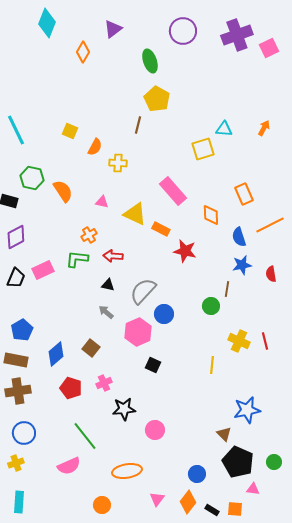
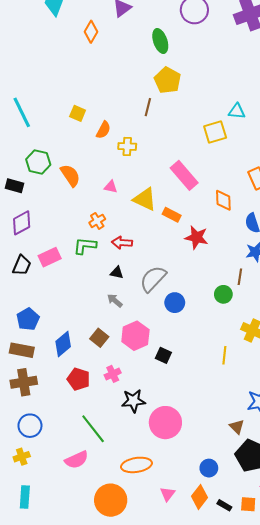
pink hexagon: (138, 332) -> (135, 336), moved
pink circle: (155, 430) -> (165, 423), size x1.6
orange circle: (102, 505) -> (111, 500), size x1.8

